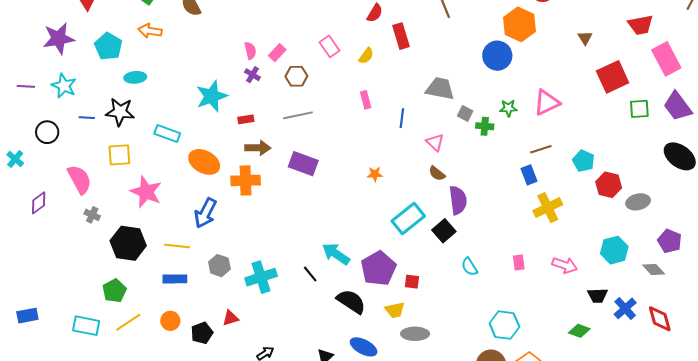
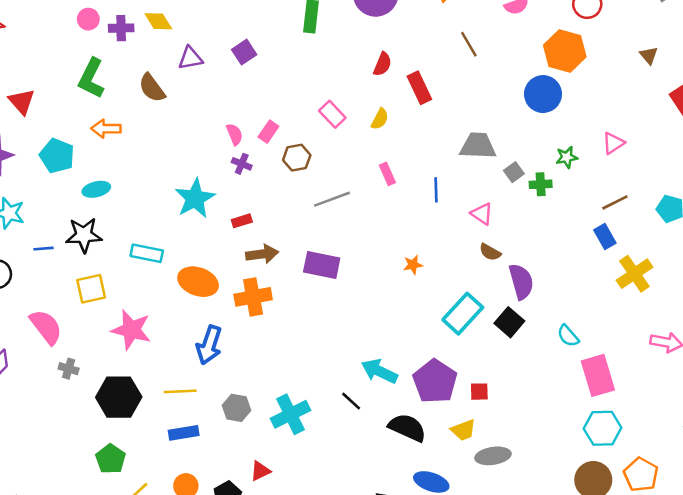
pink triangle: (547, 102) -> (613, 143), size x0.7
gray square: (465, 113) -> (514, 172), turned 35
gray line: (298, 115) -> (332, 199), moved
pink rectangle: (519, 263) -> (598, 375), moved, size x2.0
cyan semicircle: (470, 267) -> (568, 336), moved

